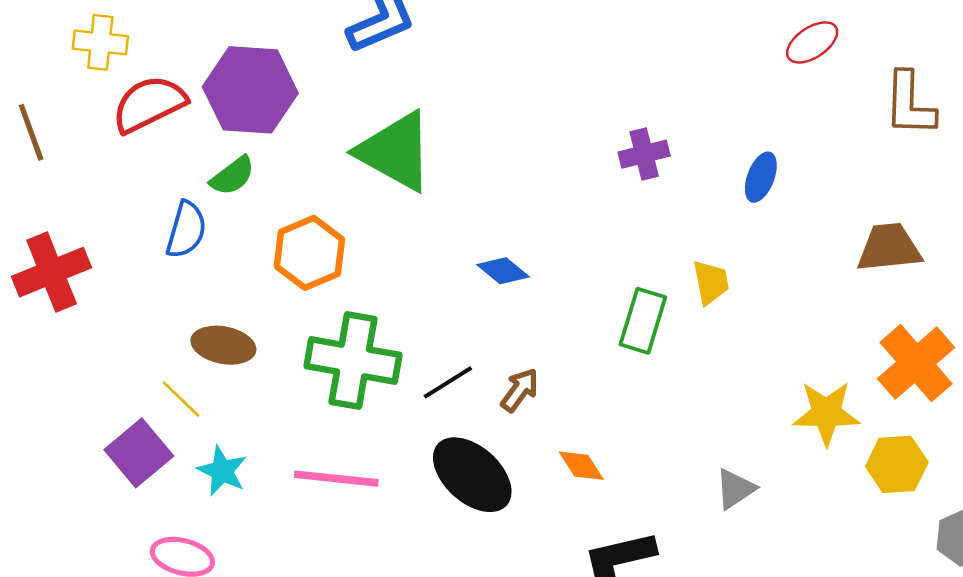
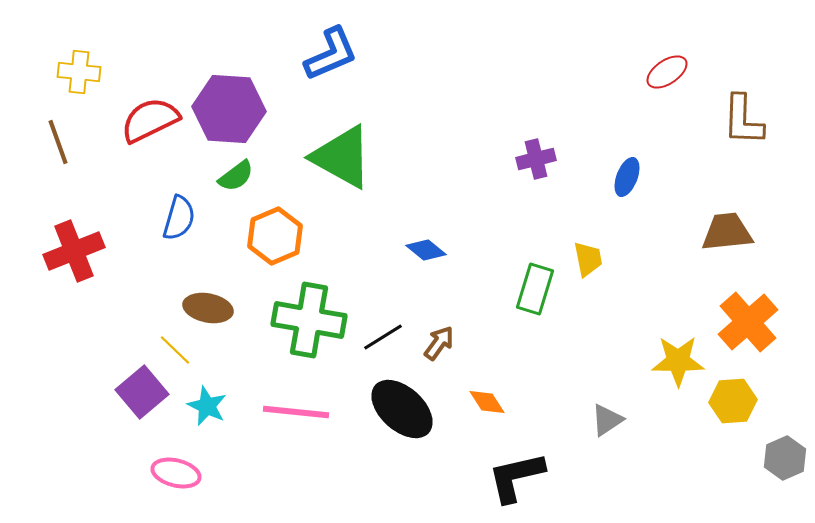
yellow cross: (100, 42) -> (79, 72), moved
green semicircle: (232, 176) -> (236, 176), moved

